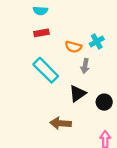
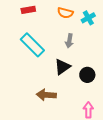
cyan cross: (97, 41) -> (88, 18), moved
orange semicircle: (73, 47) -> (65, 13), moved

